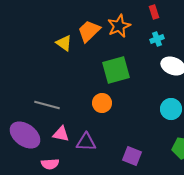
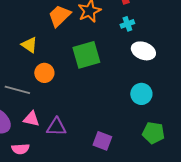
yellow triangle: (64, 43) -> (29, 45), moved
orange circle: (102, 103) -> (44, 73), moved

